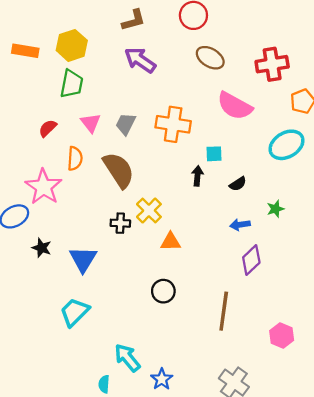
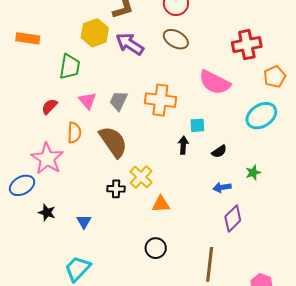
yellow hexagon: (72, 45) -> (95, 33), moved
brown ellipse: (210, 58) -> (176, 39), moved
blue triangle: (83, 259) -> (84, 222), size x0.6

